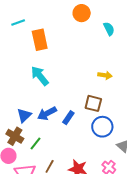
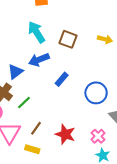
brown square: (93, 103) -> (68, 39), moved
blue arrow: (47, 113) -> (39, 60), moved

